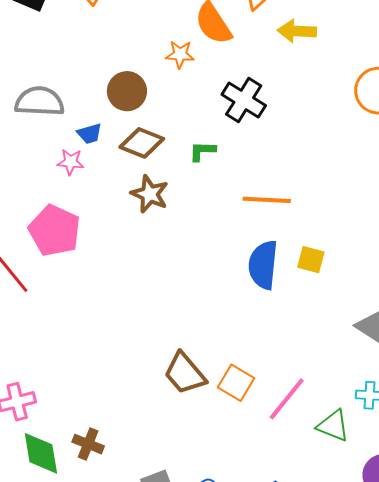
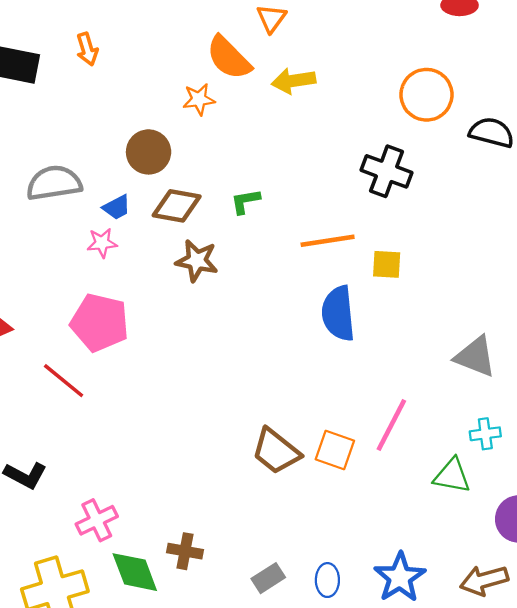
yellow arrow: (297, 31) -> (293, 81), moved
black cross: (244, 100) -> (386, 171), moved
yellow square: (311, 260) -> (387, 264), moved
pink line: (287, 399) -> (391, 425), moved

